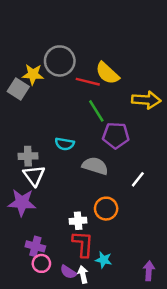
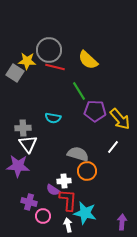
red line: (88, 82) -> (55, 67), moved
yellow arrow: (146, 100) -> (120, 119), moved, turned 45
gray semicircle: (95, 166) -> (78, 154), moved
cyan star: (104, 260) -> (85, 213), size x1.6
pink circle: (41, 263) -> (43, 216), moved
purple semicircle: (68, 272) -> (53, 190), moved

